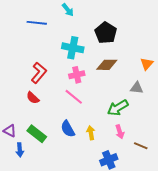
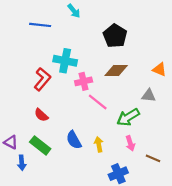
cyan cross: (73, 48) -> (65, 61), moved
orange triangle: (147, 64) -> (160, 69), turned -48
pink line: (74, 97) -> (98, 102), moved
red semicircle: (33, 98) -> (41, 115), moved

